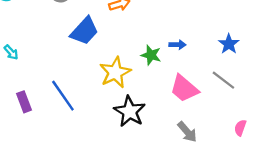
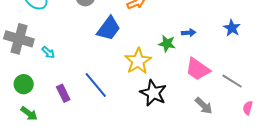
gray line: (223, 80) -> (232, 81), moved
pink semicircle: (240, 128) -> (248, 108), moved

